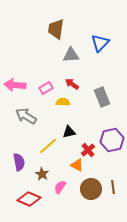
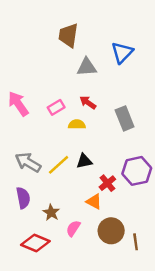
pink arrow: (15, 85) -> (18, 104), turned 50
gray arrow: (26, 116) -> (28, 162), moved
yellow line: (48, 146) -> (59, 165), moved
brown line: (113, 187) -> (136, 242), moved

